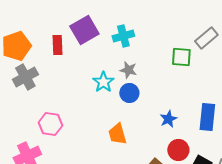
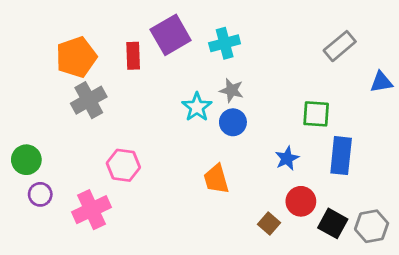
green square: (181, 57) -> (316, 114), moved

